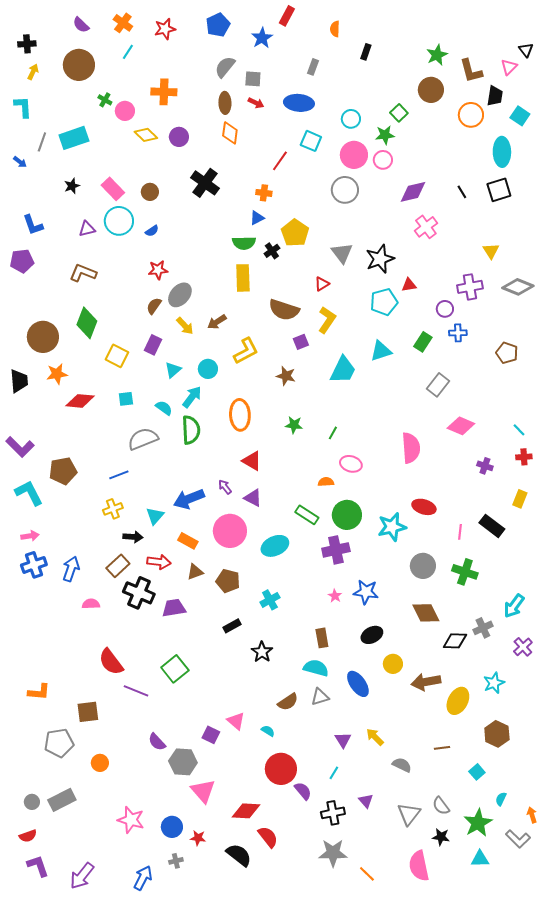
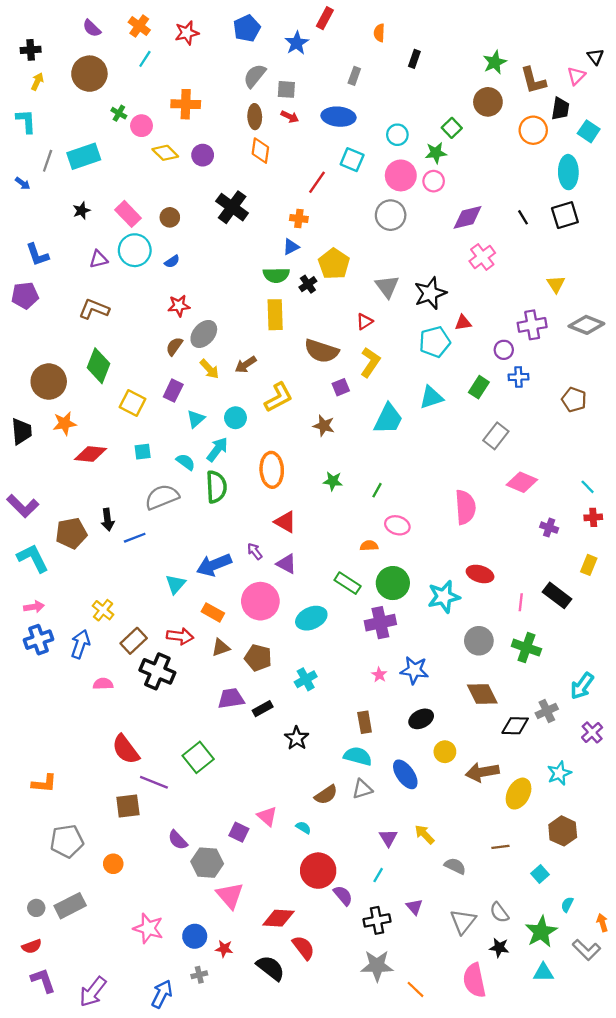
yellow cross: (113, 509) -> (103, 610), moved, turned -30
black arrow: (133, 537) -> (108, 520), moved, turned 78
purple trapezoid: (174, 608) -> (231, 699), moved
brown square: (88, 712) -> (128, 806), moved

